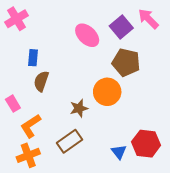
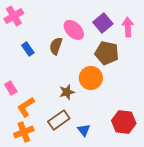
pink arrow: (148, 19) -> (128, 27), moved, turned 42
blue rectangle: (33, 58) -> (28, 49), turned -40
brown semicircle: (41, 81) -> (56, 46), moved
blue triangle: (119, 152) -> (84, 130), moved

